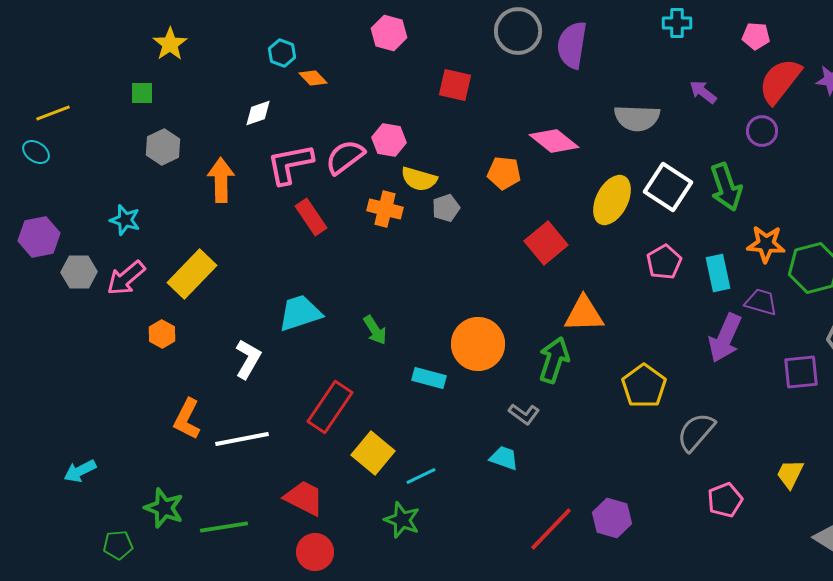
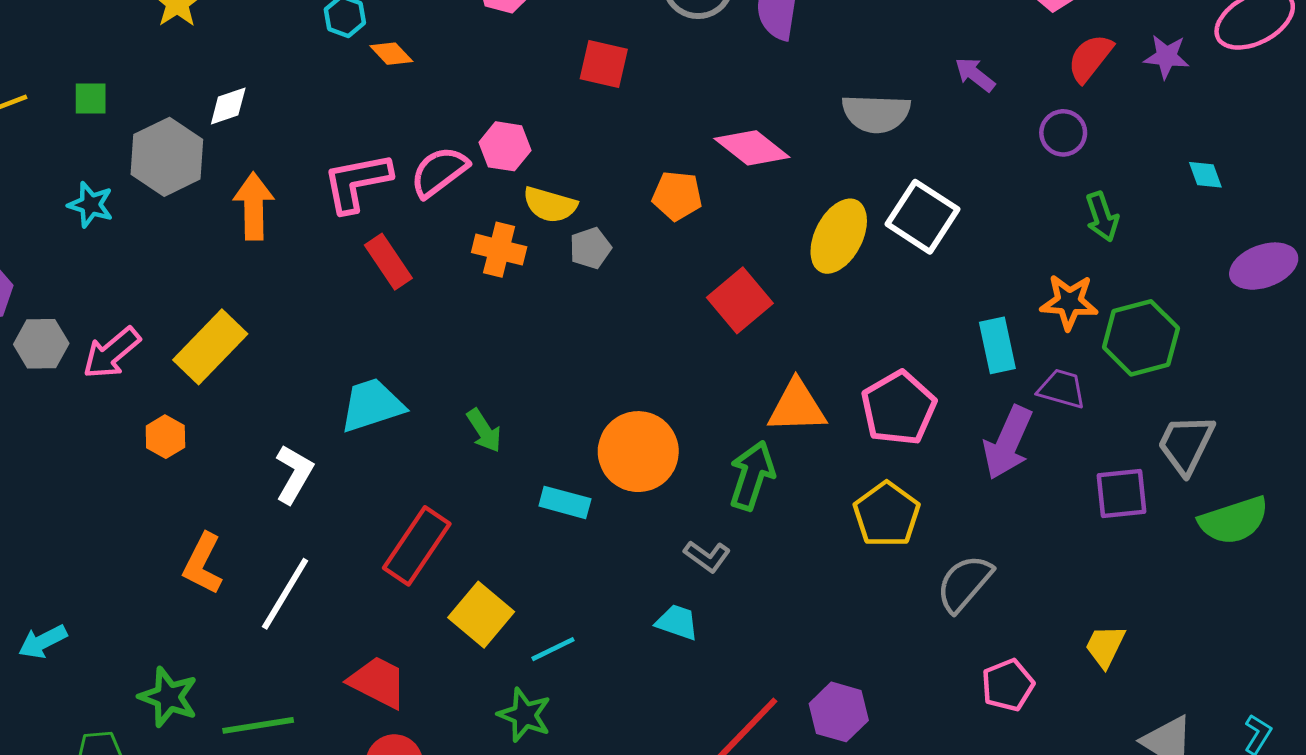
red semicircle: (780, 81) -> (1090, 58), size x0.7
green square: (142, 93) -> (91, 98), moved
white diamond: (258, 113) -> (228, 106), moved
gray hexagon: (163, 147) -> (167, 157), size x1.4
green arrow: (726, 187) -> (1102, 217), moved, size x0.7
cyan star: (125, 220) -> (91, 205), moved
pink pentagon: (664, 262) -> (899, 408), moved, size x1.4
white line: (242, 439) -> (285, 594), turned -48

